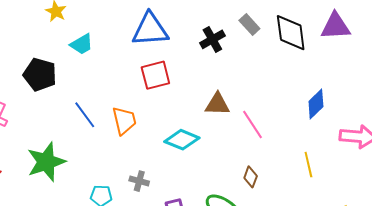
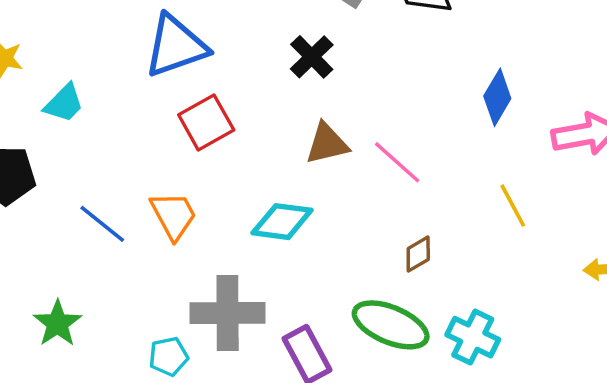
black cross: (212, 39) -> (312, 57), moved
green star: (46, 162) -> (57, 323), size x0.7
brown diamond: (251, 177) -> (418, 254), turned 55
gray cross: (139, 181) -> (228, 313), size x2.0

